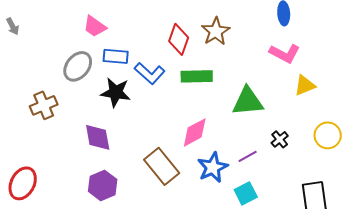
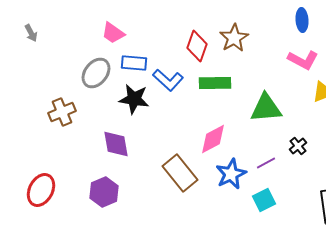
purple hexagon: (103, 185) -> (104, 192), moved

